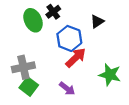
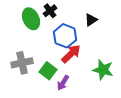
green square: (29, 86) -> (48, 71), moved
purple arrow: (67, 89) -> (63, 83), turned 84

